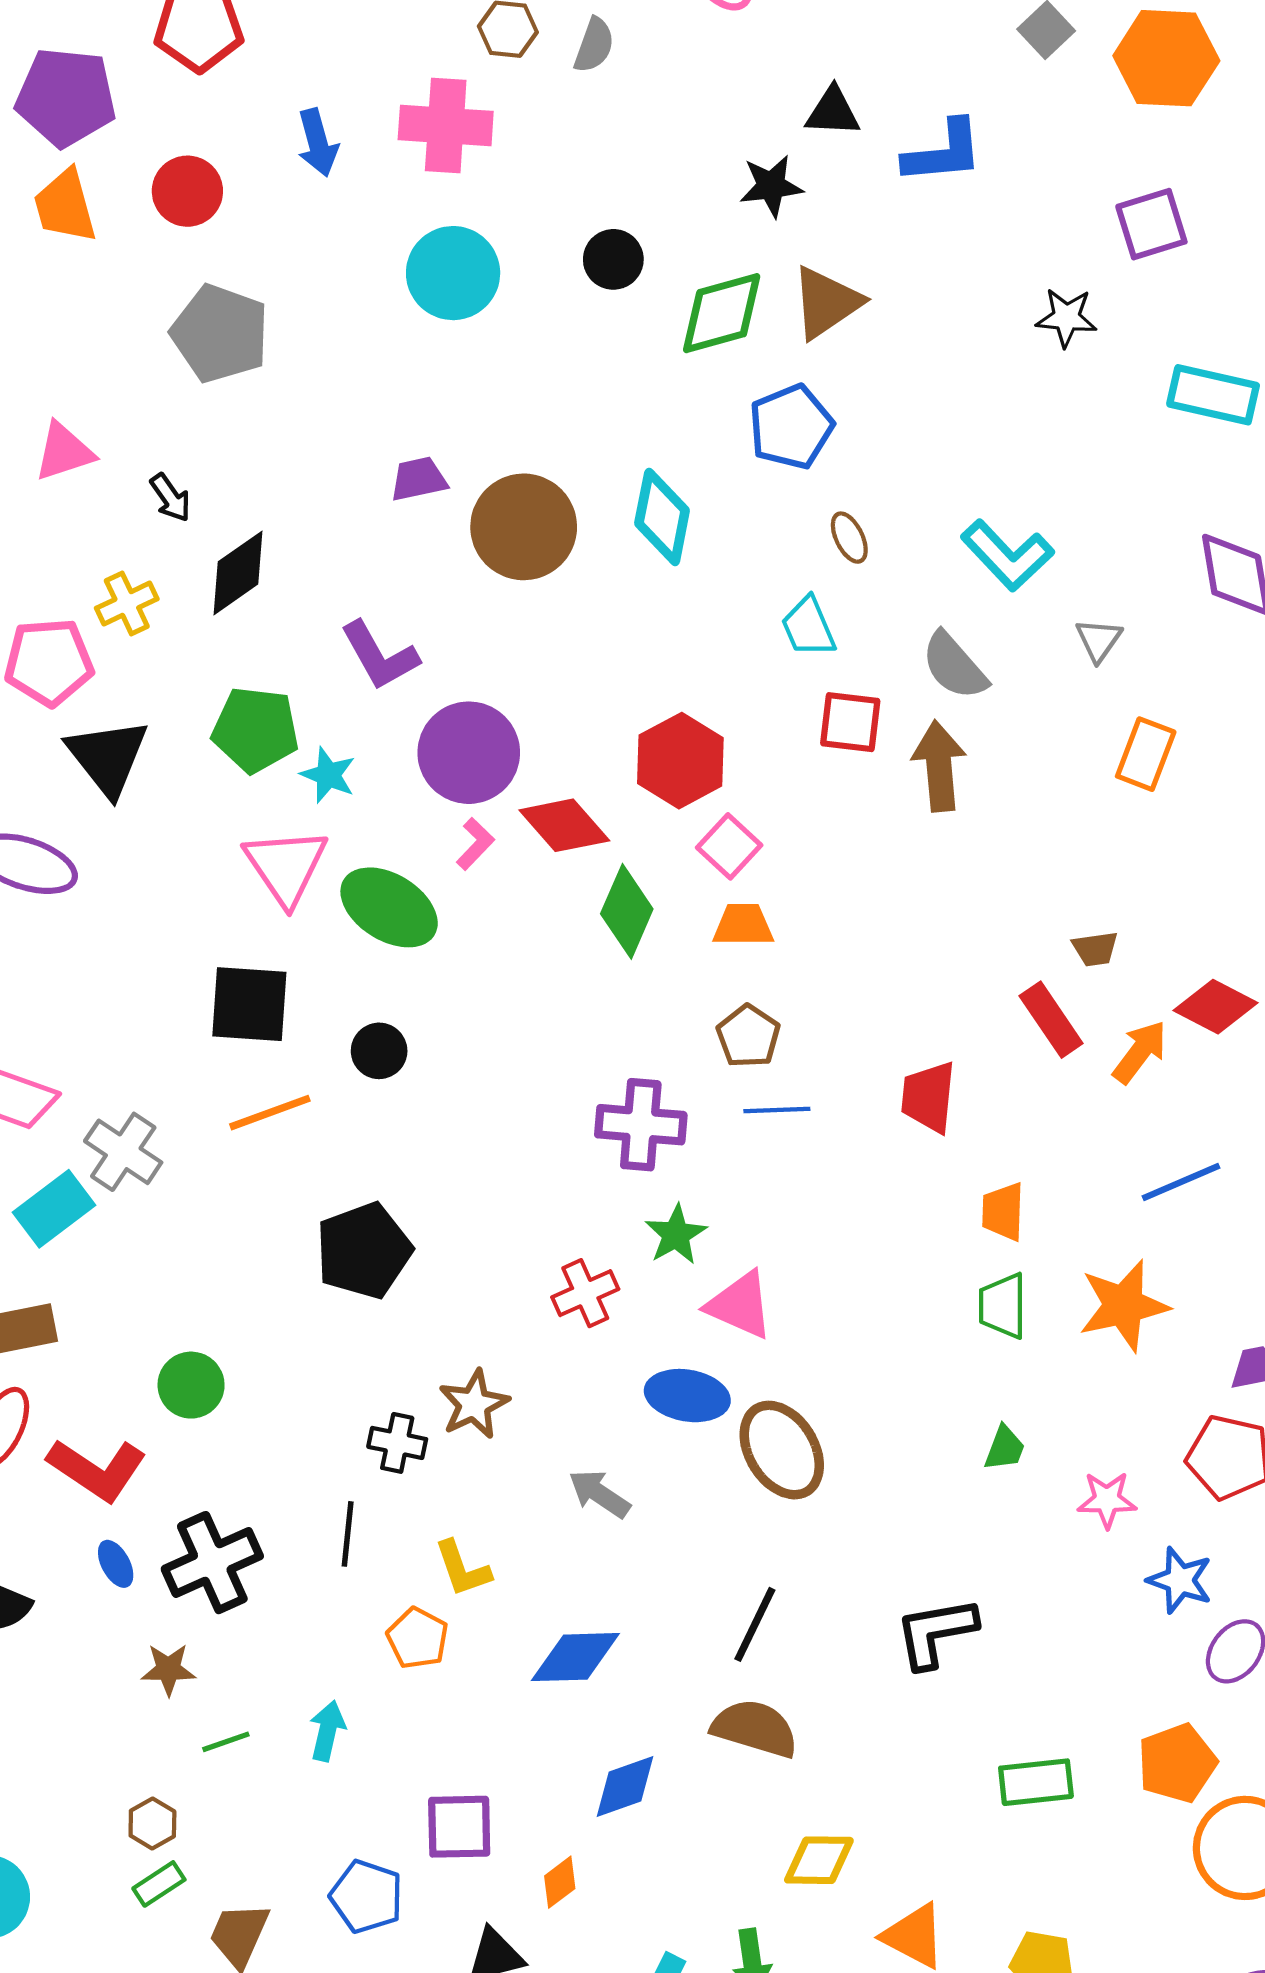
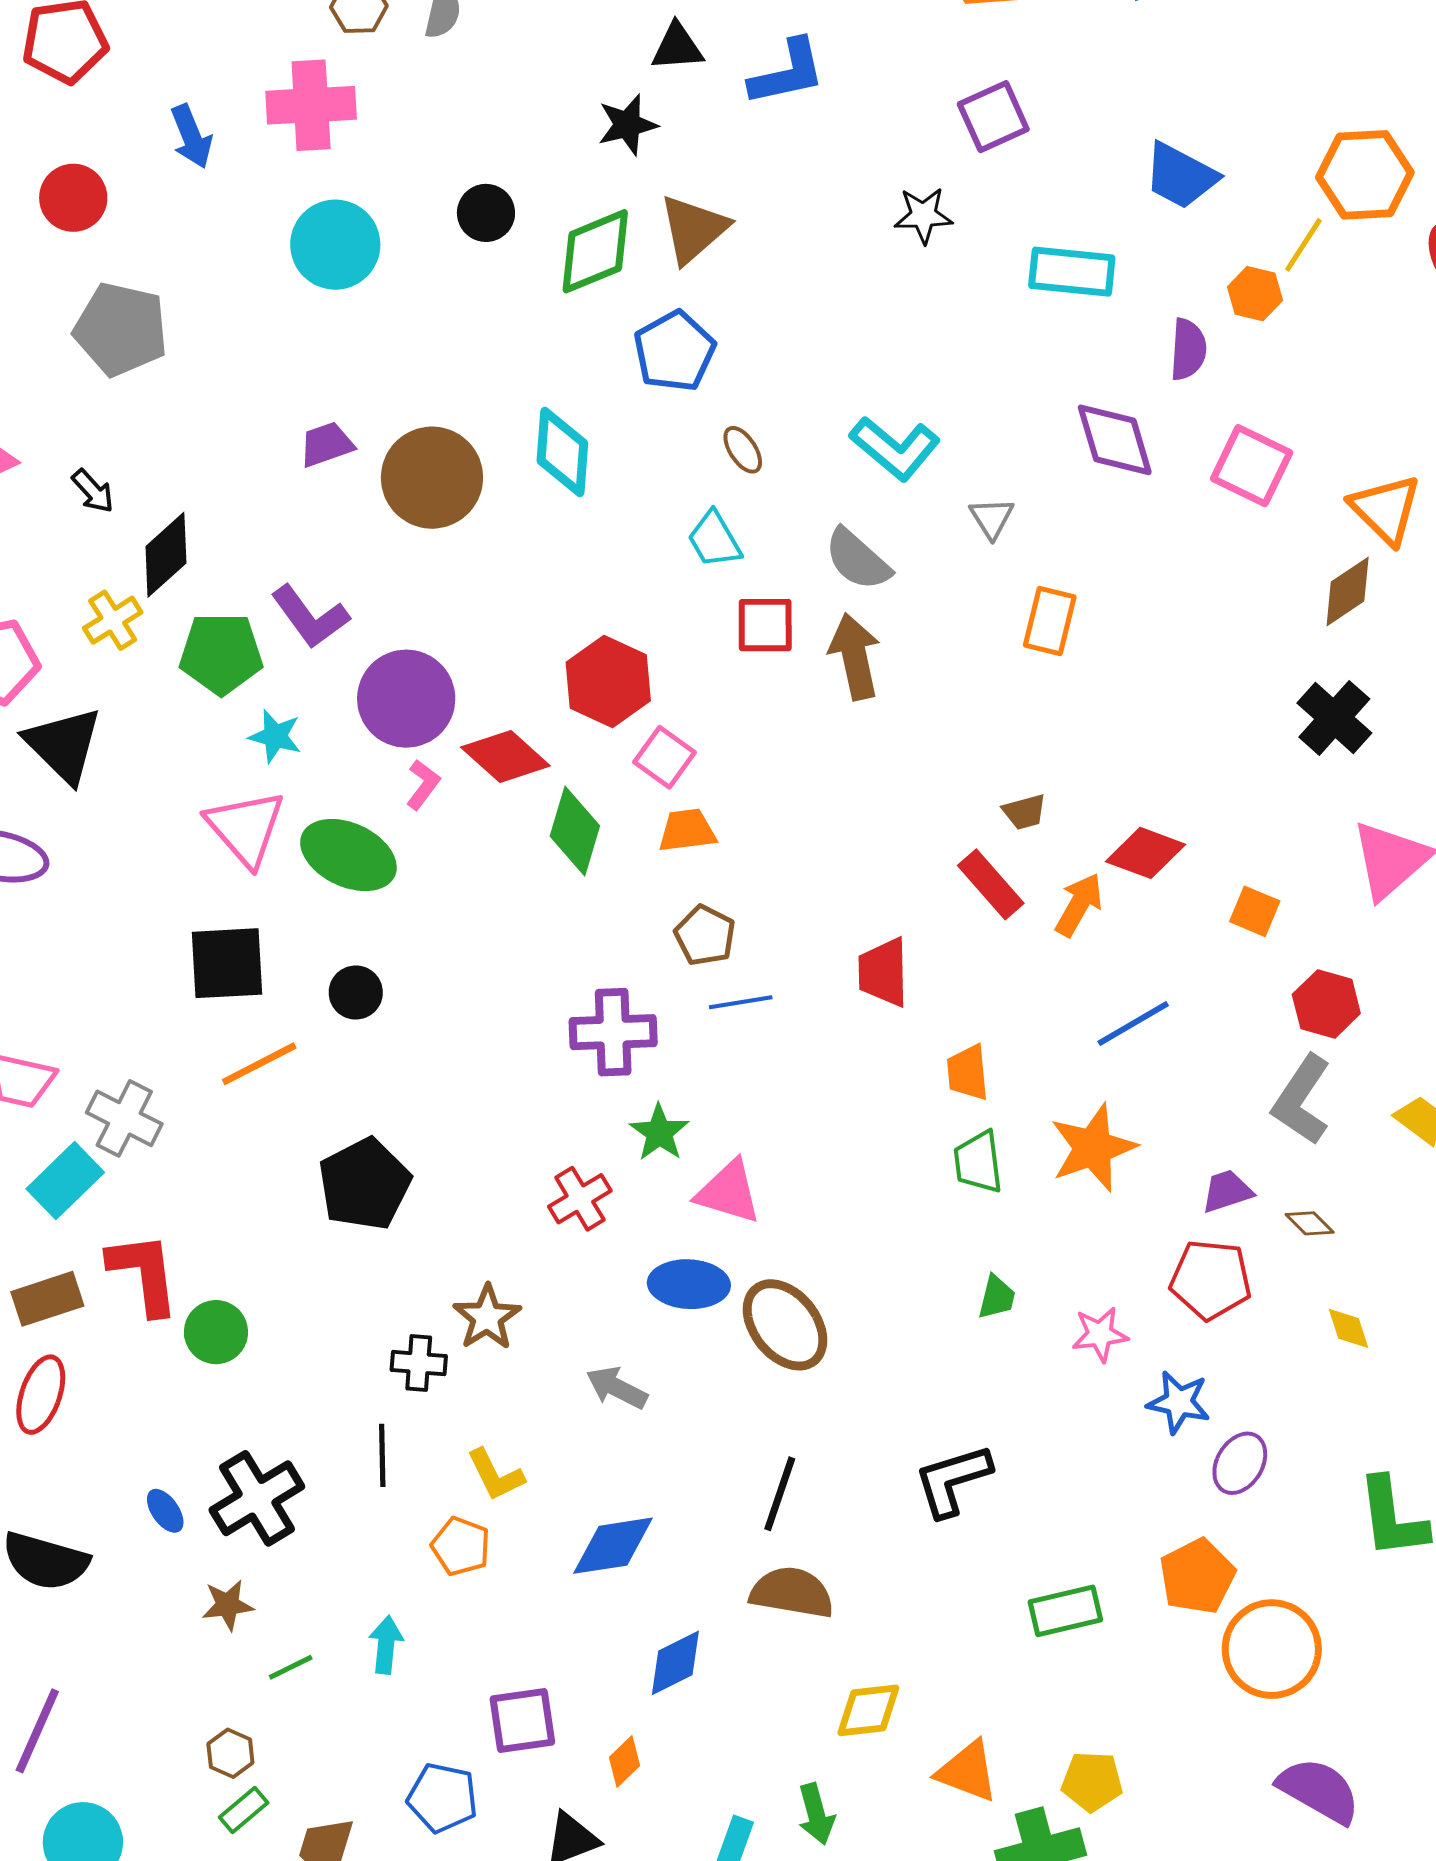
yellow cross: (127, 604) -> (113, 620), moved
green pentagon: (255, 730) -> (221, 654), moved
red L-shape: (97, 1469) -> (144, 1273), moved, turned -124

